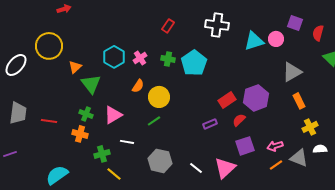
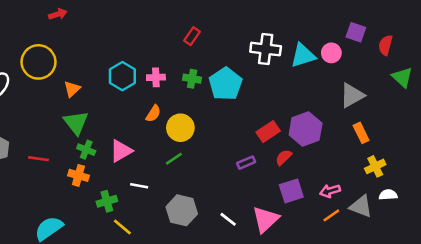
white cross: (217, 25) -> (266, 49), moved
pink cross: (140, 58) -> (156, 77), turned 32
green triangle: (91, 84) -> (76, 123), moved

